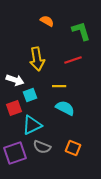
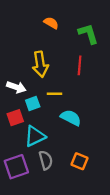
red line: (73, 60) -> (80, 65), turned -66
yellow line: (59, 86) -> (54, 94), moved
gray semicircle: (42, 147) -> (46, 160), turned -126

